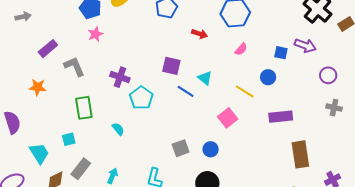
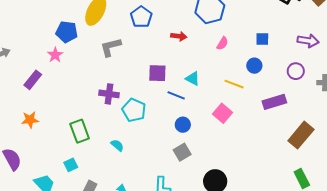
pink star: (95, 34) -> (55, 55), moved
purple arrow: (305, 46) -> (308, 41), moved
gray L-shape: (74, 66) -> (111, 47), moved, turned -70
purple circle: (328, 75) -> (296, 71), moved
blue circle: (211, 149) -> (183, 125), moved
brown rectangle: (300, 154) -> (301, 135), turned 60

